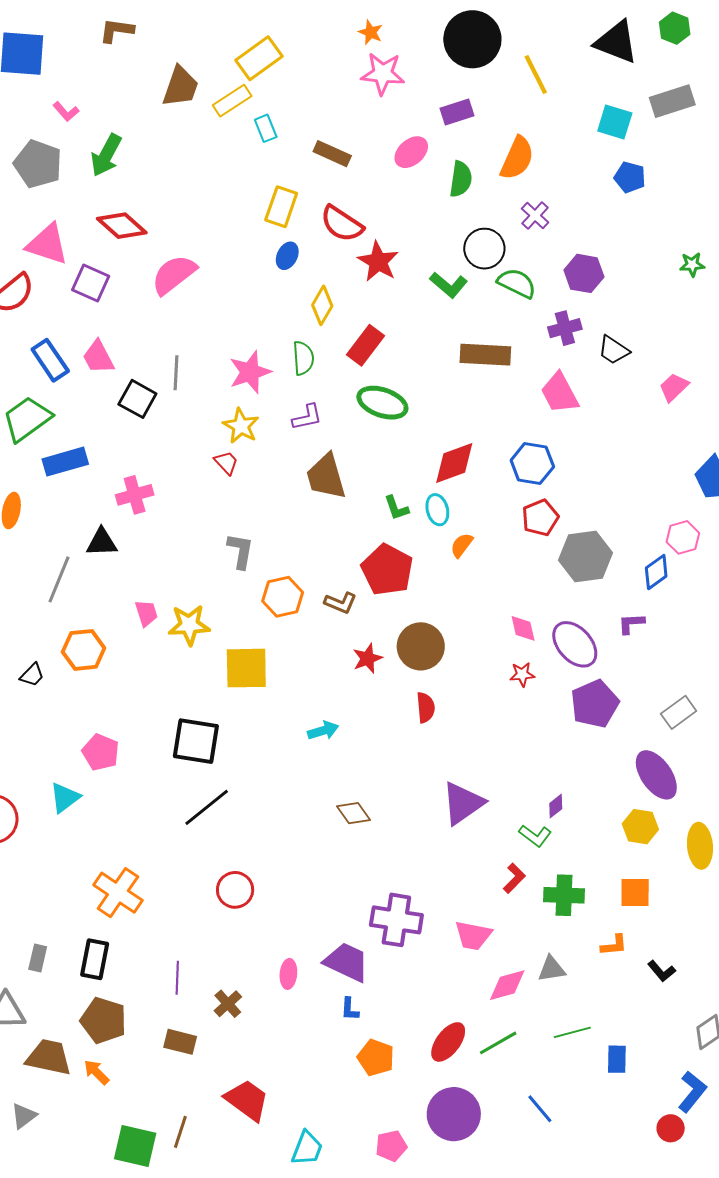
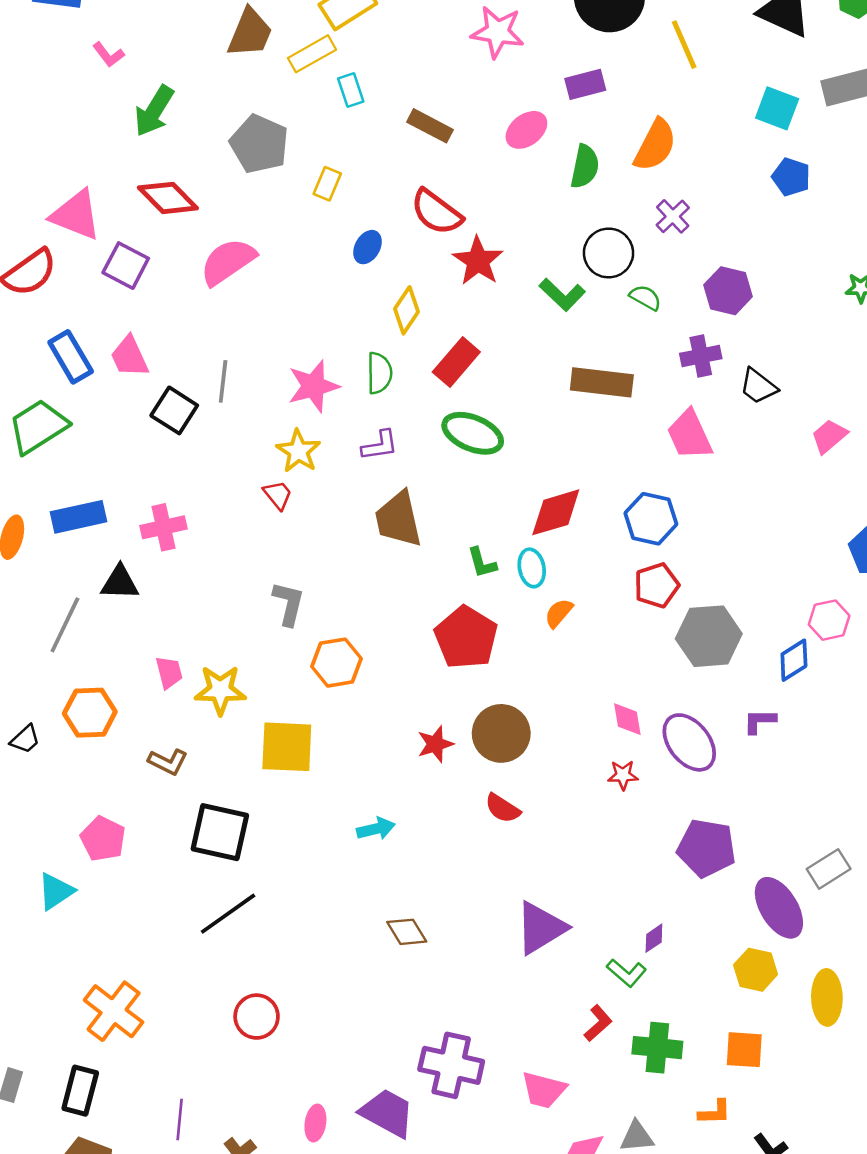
gray pentagon: (38, 164) -> (259, 144), moved
yellow rectangle: (281, 207) -> (327, 184), moved, size x0.7
green semicircle: (517, 283) -> (645, 298), size x0.7
blue rectangle: (65, 462) -> (79, 517), moved
brown L-shape: (341, 603) -> (168, 762), moved
purple pentagon: (595, 704) -> (707, 848), moved, turned 30
red semicircle: (426, 708) -> (503, 808), turned 124
gray rectangle: (679, 712) -> (829, 869), moved

